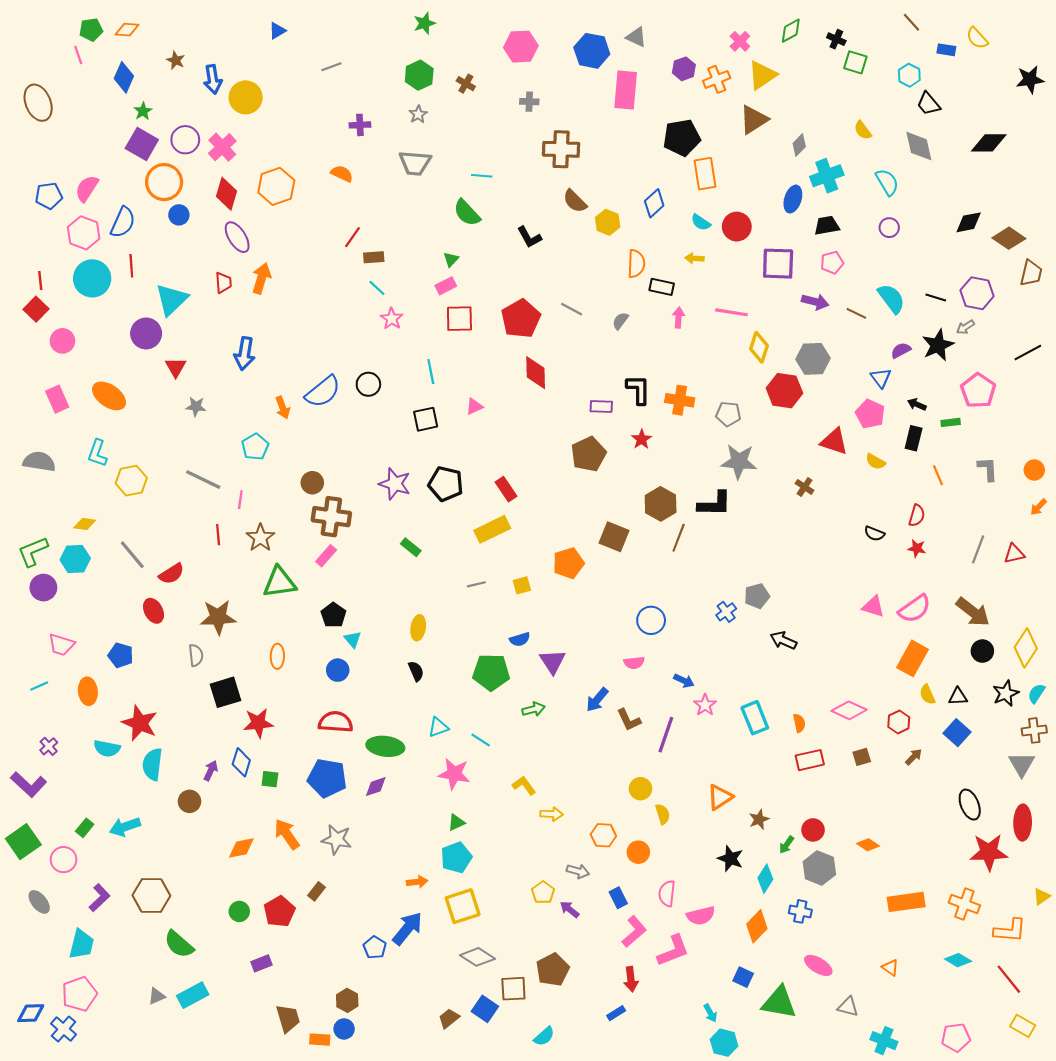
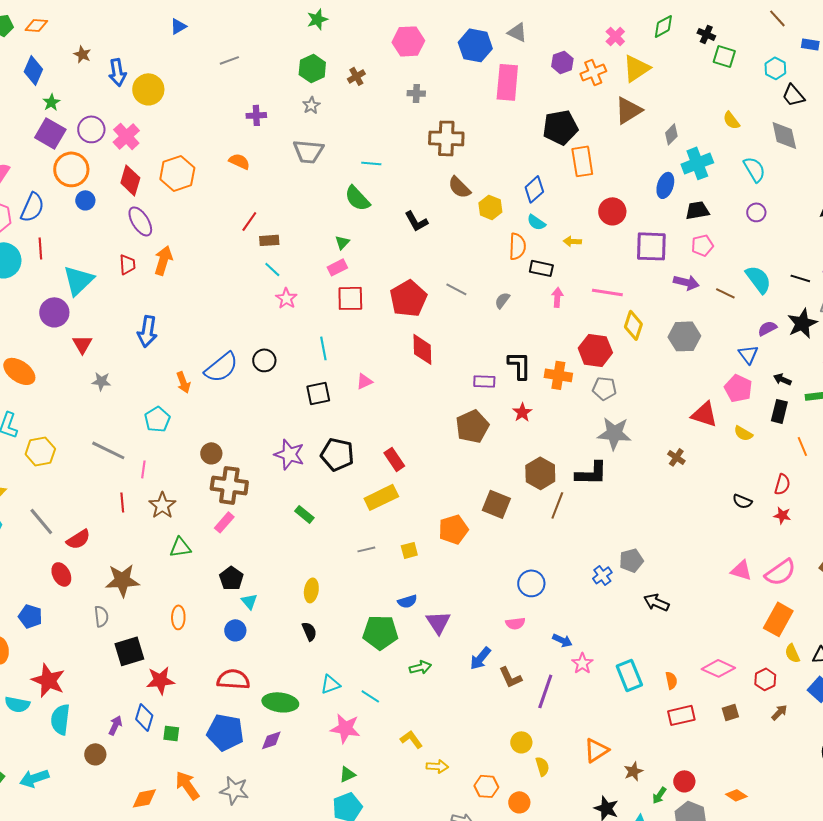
brown cross: (466, 84) -> (356, 76), turned 30
cyan semicircle: (701, 222) -> (536, 222), moved
red hexagon: (784, 391) -> (595, 350), moved
green triangle: (279, 582) -> (180, 547), size x0.7

